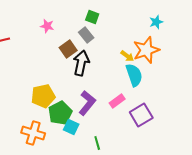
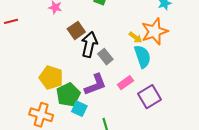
gray rectangle: (86, 35) -> (105, 57), moved
yellow pentagon: (43, 96) -> (51, 78), turned 30
purple L-shape: (87, 103) -> (95, 85), turned 30

